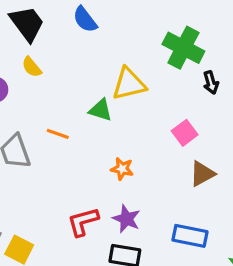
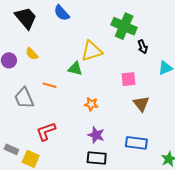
yellow semicircle: (32, 67) -> (32, 54), moved
pink square: (185, 133) -> (129, 79), turned 35
brown triangle: (202, 174) -> (141, 104), turned -36
red L-shape: (83, 222) -> (46, 131), moved

